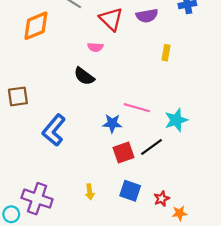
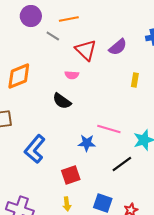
purple semicircle: (147, 16) -> (118, 47), turned -30
orange diamond: (36, 26) -> (19, 76), moved
red square: (123, 153) -> (71, 175), moved

